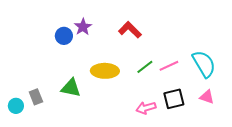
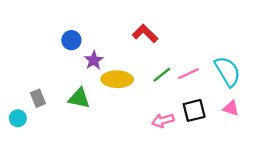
purple star: (83, 27) -> (94, 60), moved
gray rectangle: (36, 97) -> (38, 98), moved

